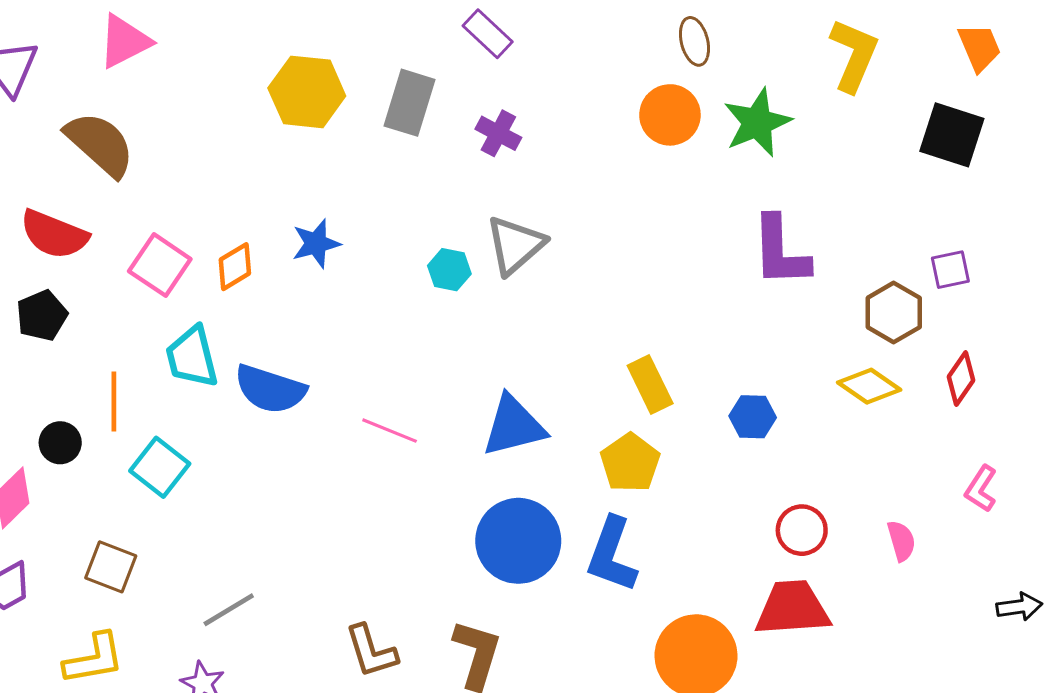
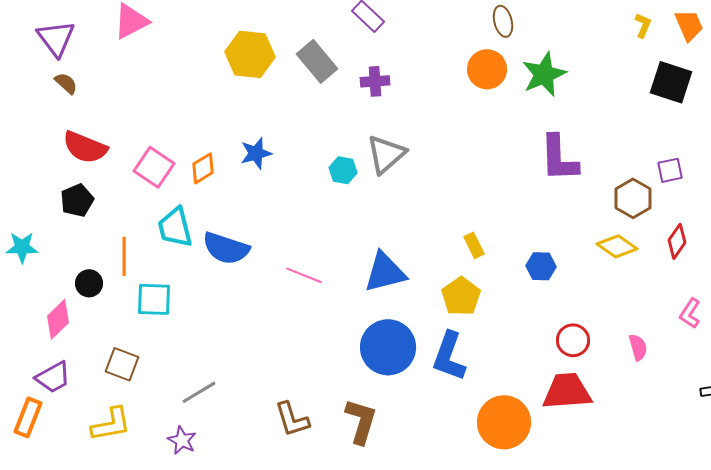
yellow L-shape: (854, 55) -> (643, 25), moved, size x0.5
gray rectangle: (410, 103) -> (317, 61), turned -57
purple cross: (498, 133) -> (375, 81), turned -32
brown semicircle: (100, 144) -> (66, 83), moved, size x0.5
yellow rectangle: (650, 385) -> (474, 245), size x0.7
cyan square: (160, 467) -> (154, 299), turned -36

